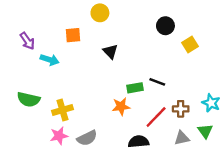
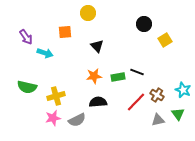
orange star: (121, 106) -> (94, 76), moved
brown cross: (181, 109) -> (157, 95), turned 32
black semicircle: (139, 142) -> (98, 102), moved

